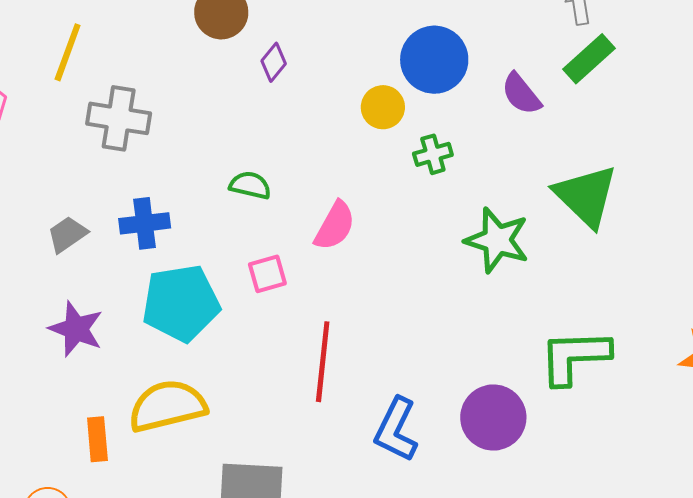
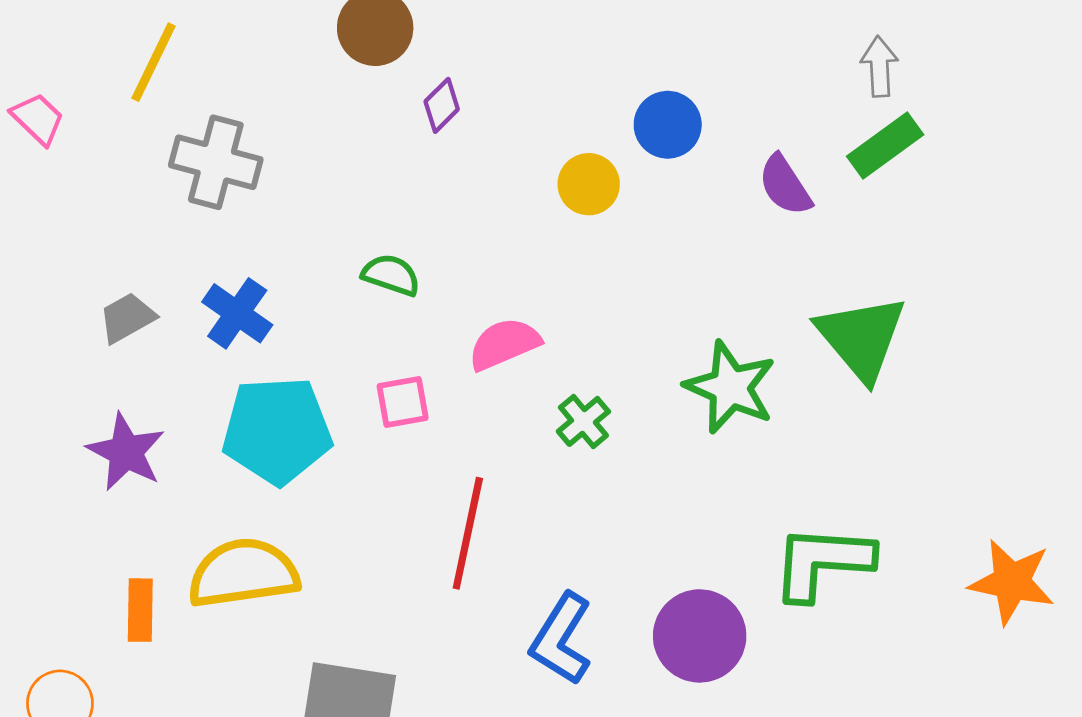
blue circle: (434, 60) -> (668, 125), size x0.7
green cross: (433, 154) -> (583, 421), moved, turned -30
blue cross: (145, 223) -> (237, 313), turned 36
pink semicircle: (335, 226) -> (504, 344), turned -148

